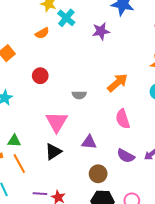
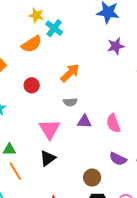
purple star: (101, 31) -> (116, 46), moved
orange semicircle: (42, 33) -> (32, 44), size x1.5
orange arrow: (118, 83) -> (70, 73), moved
purple triangle: (89, 142) -> (84, 122), moved

